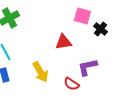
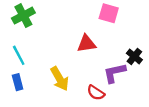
black cross: (100, 29) -> (134, 56), moved

